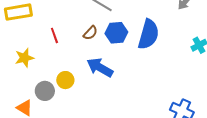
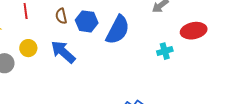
brown semicircle: (90, 33) -> (61, 16), turned 112
yellow circle: (65, 80) -> (28, 48), moved

